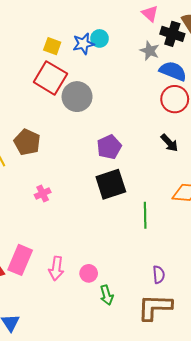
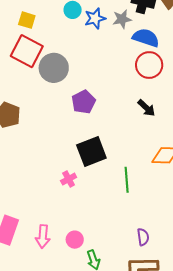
blue star: (83, 44) -> (95, 18), moved
gray star: (150, 51) -> (122, 19), turned -30
purple pentagon: (109, 147) -> (84, 102), moved
pink cross: (43, 194) -> (69, 179), moved

